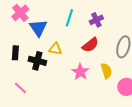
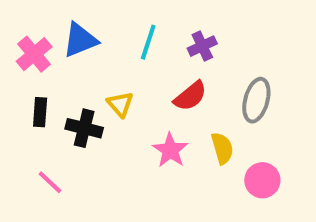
pink cross: (20, 13) -> (34, 54), moved
blue triangle: (38, 28) -> (80, 40), moved, turned 42
yellow triangle: (55, 49) -> (120, 104), turned 40

